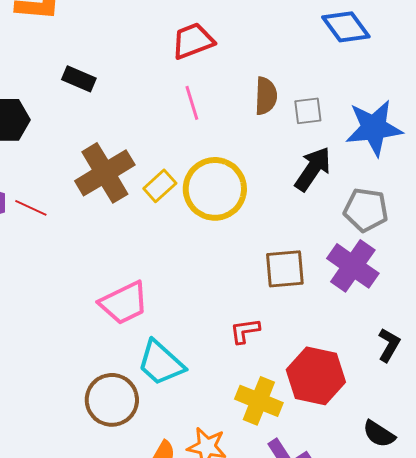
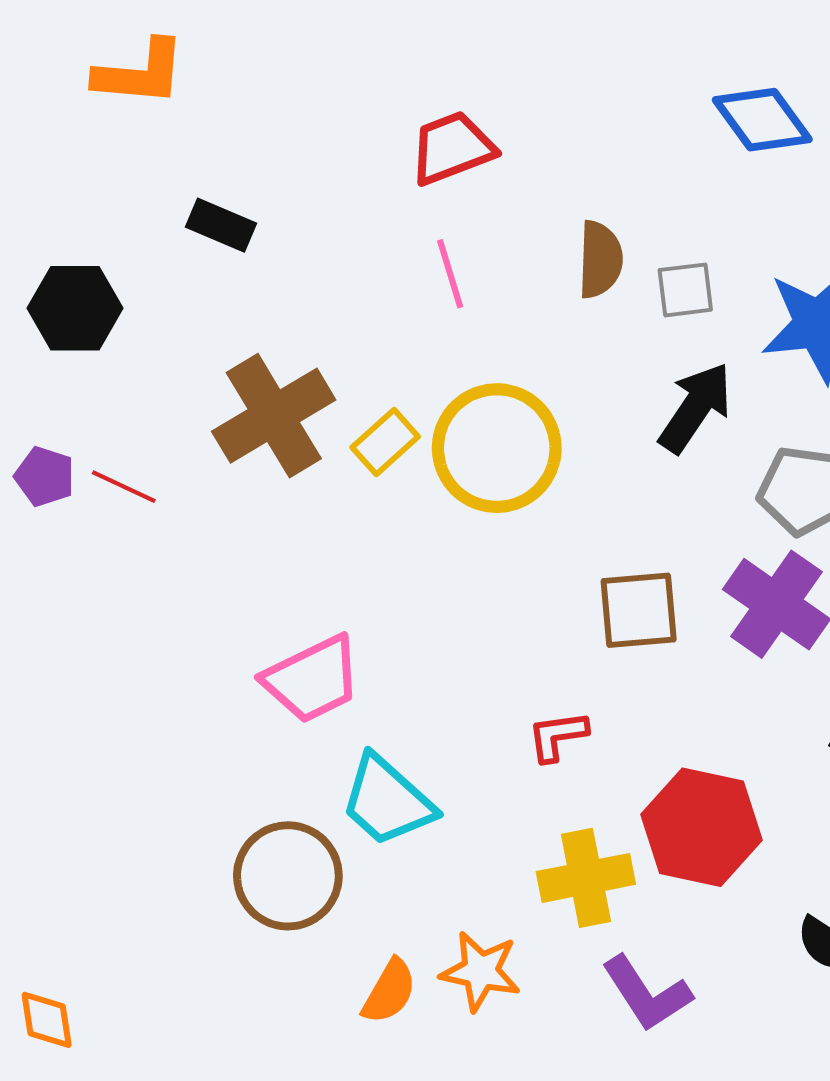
yellow cross: (259, 401) -> (586, 878), turned -33

